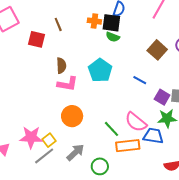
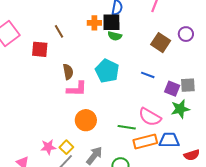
green line: (112, 129) -> (127, 127), turned -30
blue trapezoid: (153, 136) -> (169, 140), moved
pink star: (31, 137) -> (48, 147), size x0.7

